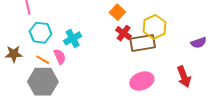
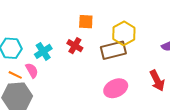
orange square: (117, 12) -> (86, 22), turned -35
red cross: (124, 33) -> (75, 46), moved

